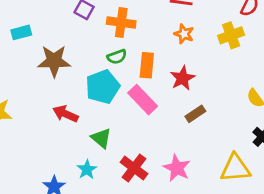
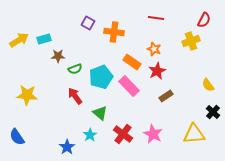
orange star: (184, 34) -> (154, 49), moved
green semicircle: (117, 57) -> (75, 69), moved
brown star: (54, 61) -> (58, 56), moved, size x0.6
orange rectangle: (147, 65) -> (132, 62), turned -60
red arrow: (65, 114) -> (75, 96), turned 30

